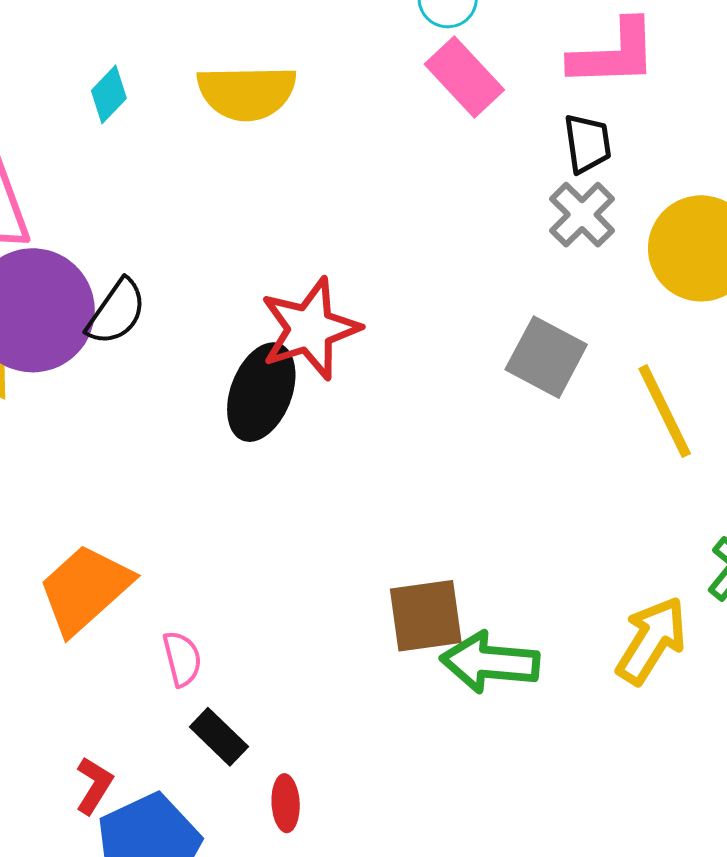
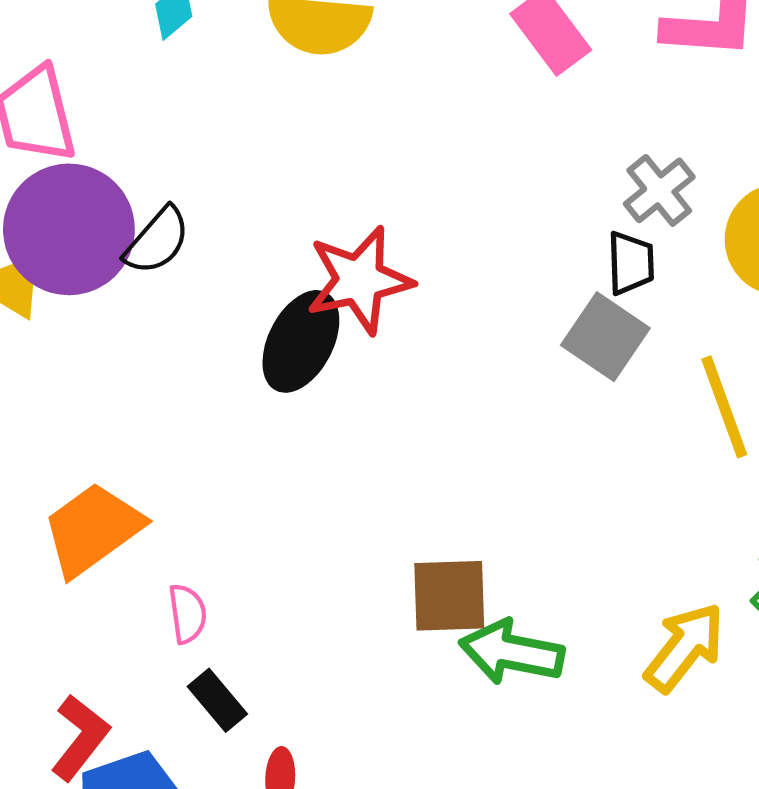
black trapezoid: (587, 143) -> (631, 263), moved
red L-shape: (94, 785) -> (80, 737), size x1.4

